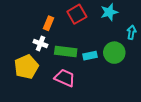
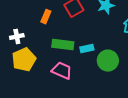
white cross: (40, 43) -> (17, 37), moved, turned -32
green circle: (114, 53) -> (108, 61), moved

